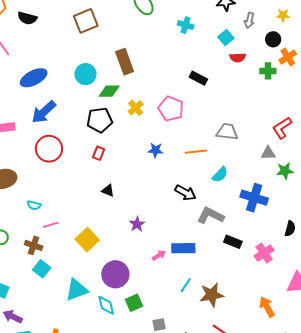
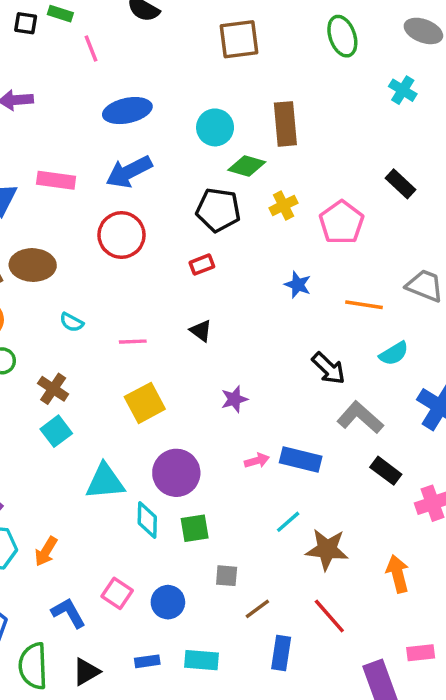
red rectangle: (99, 153) -> (202, 265), turned 32
pink line: (51, 225) -> (133, 342), moved
orange arrow: (267, 307) -> (398, 574), moved

